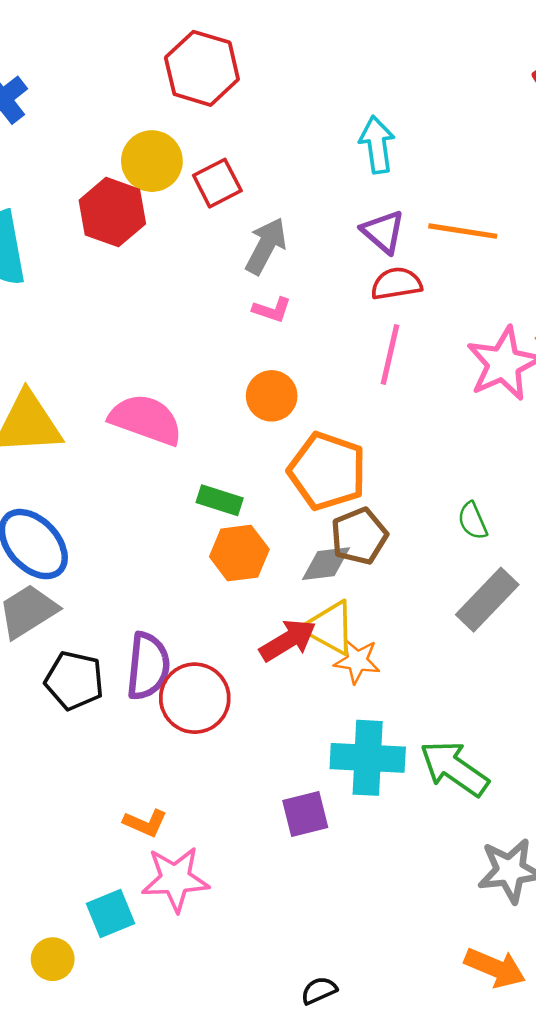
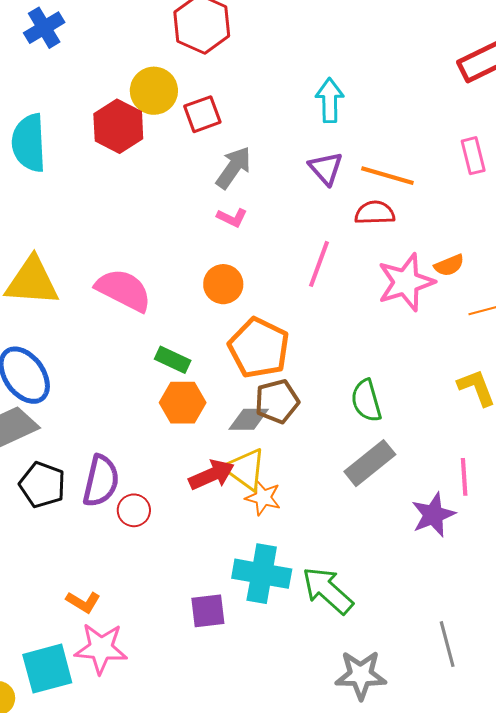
red semicircle: (396, 284) -> (375, 213), moved
green semicircle: (473, 521) -> (366, 401), size x1.4
red circle: (195, 698) -> (134, 510), size x0.6
cyan square: (110, 914) -> (47, 669), size x1.4

